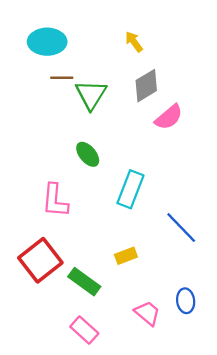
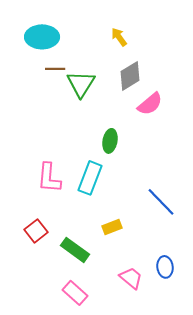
green ellipse: (88, 154) -> (110, 141), moved, turned 50
cyan rectangle: (130, 189) -> (90, 178), moved
red square: (40, 260) -> (36, 231), size x0.6

